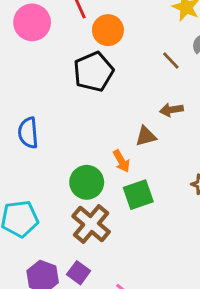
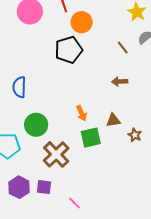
brown triangle: (146, 136) -> (113, 120), moved
green circle: (87, 182) -> (36, 125), moved
purple square: (79, 273) -> (44, 187), turned -35

